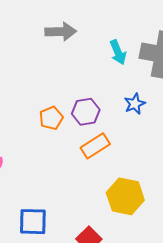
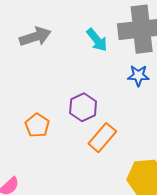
blue star: (135, 104) -> (138, 76), moved, turned -30
orange pentagon: (51, 118) -> (37, 125), moved

